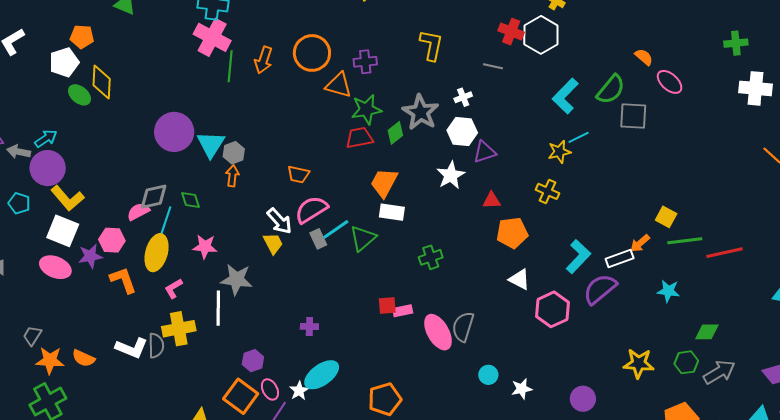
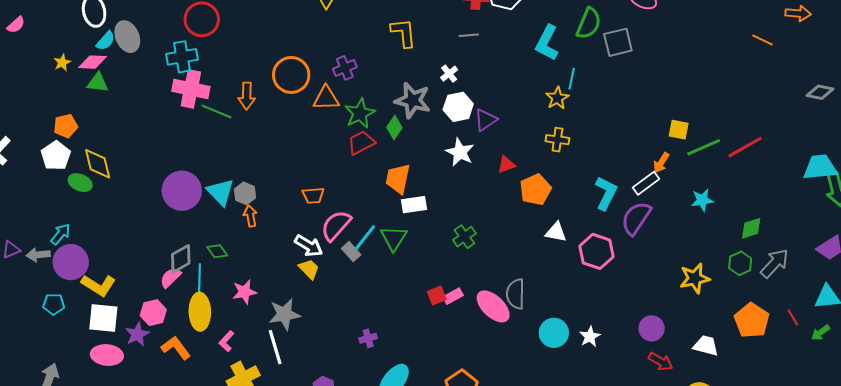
green line: (230, 66) -> (217, 111), turned -56
cyan line: (579, 137) -> (572, 79), turned -35
cyan circle: (488, 375) -> (554, 333), size x1.5

